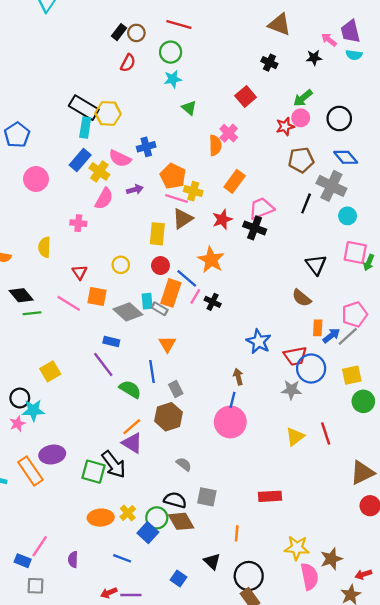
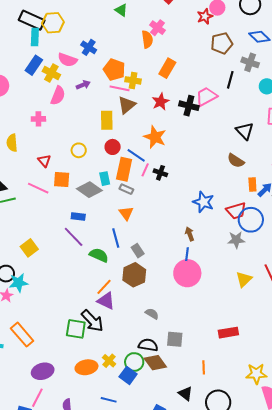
blue cross: (146, 147) -> (89, 47), turned -35
gray cross: (331, 186) -> (250, 62), size x0.7
pink trapezoid: (261, 208) -> (206, 96), moved
gray rectangle: (160, 309) -> (126, 189), moved
purple ellipse: (52, 454) -> (43, 371), moved

